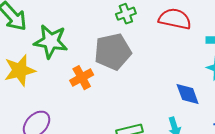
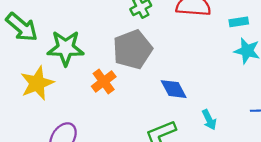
blue diamond: (188, 94) -> (174, 89), moved

